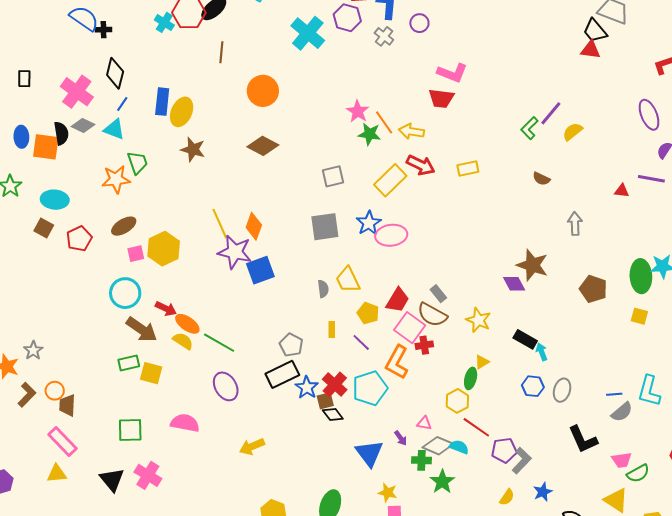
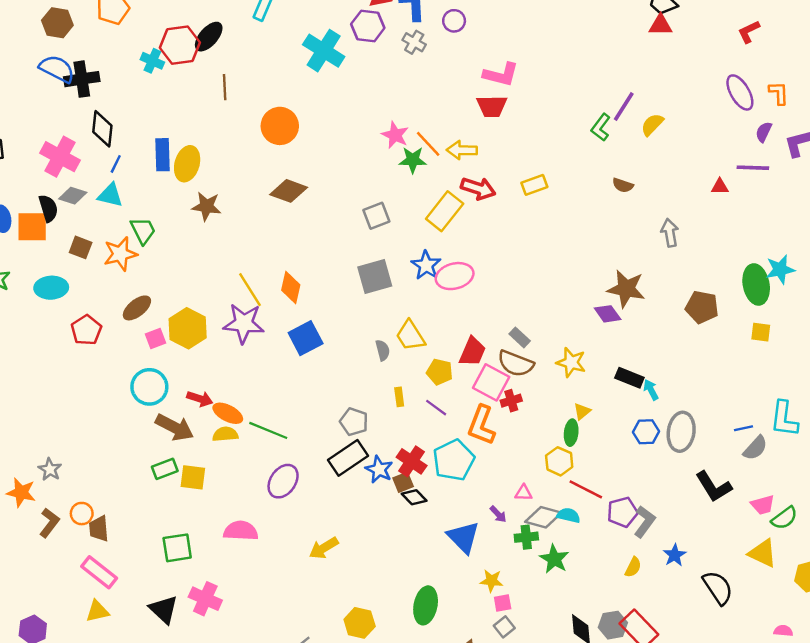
black cross: (104, 30) -> (82, 79), size x1.8
brown square: (44, 228) -> (81, 247), moved
purple star: (235, 252) -> (244, 323), moved
yellow semicircle: (183, 341) -> (225, 434), turned -30
purple ellipse: (226, 386) -> (283, 481), turned 72
gray ellipse: (562, 390) -> (681, 432), size x1.4

